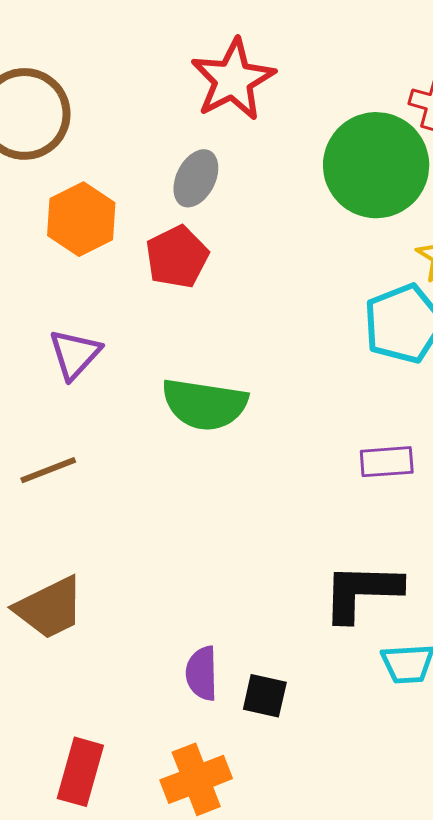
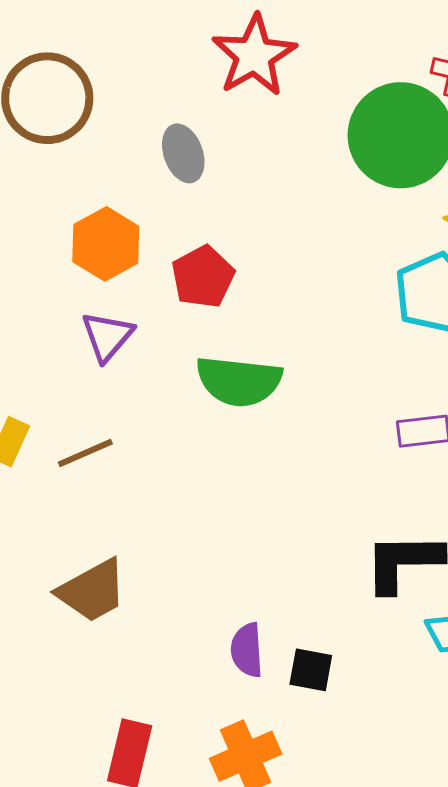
gray ellipse: (196, 178) -> (183, 153), moved, turned -44
orange hexagon: (81, 219) -> (106, 244), moved
red pentagon: (177, 257) -> (203, 277), moved

